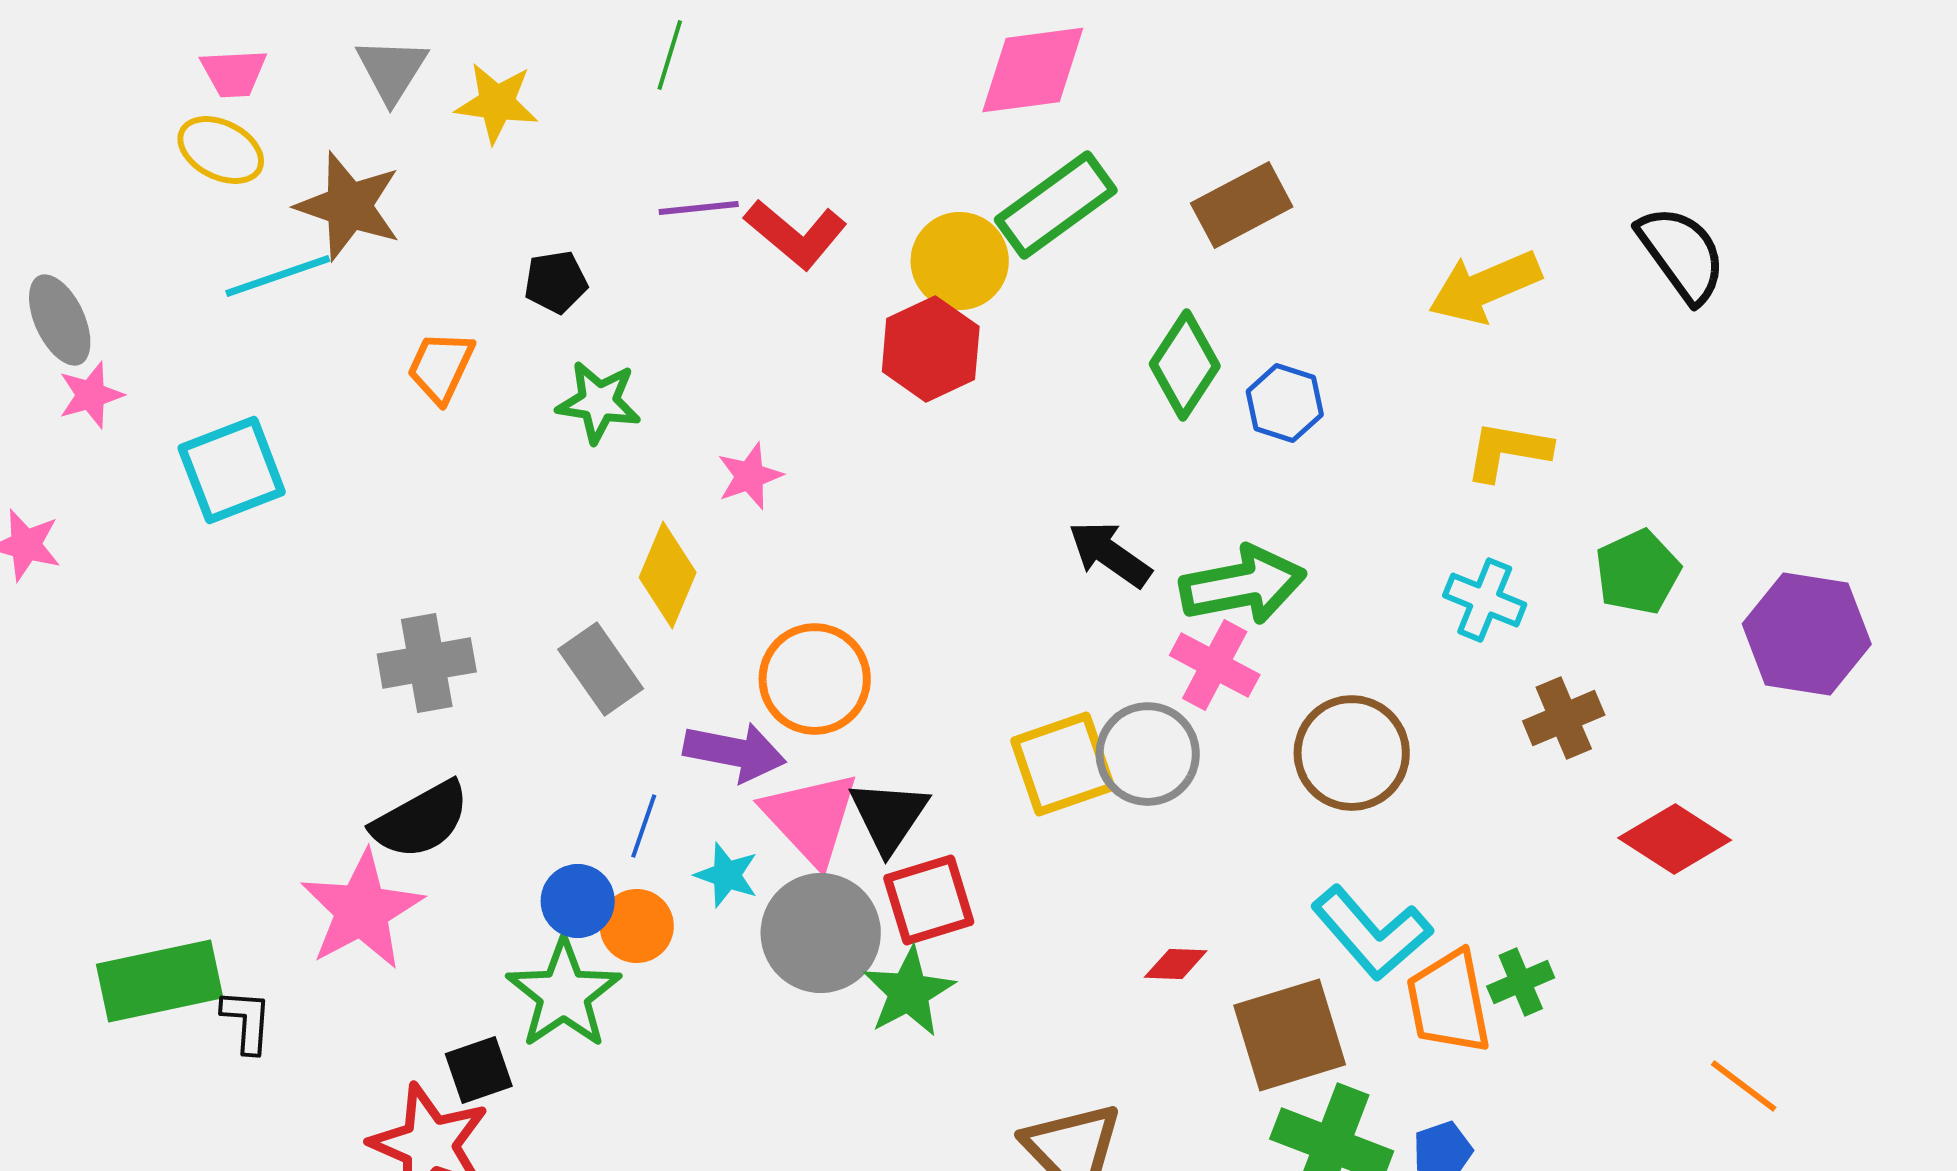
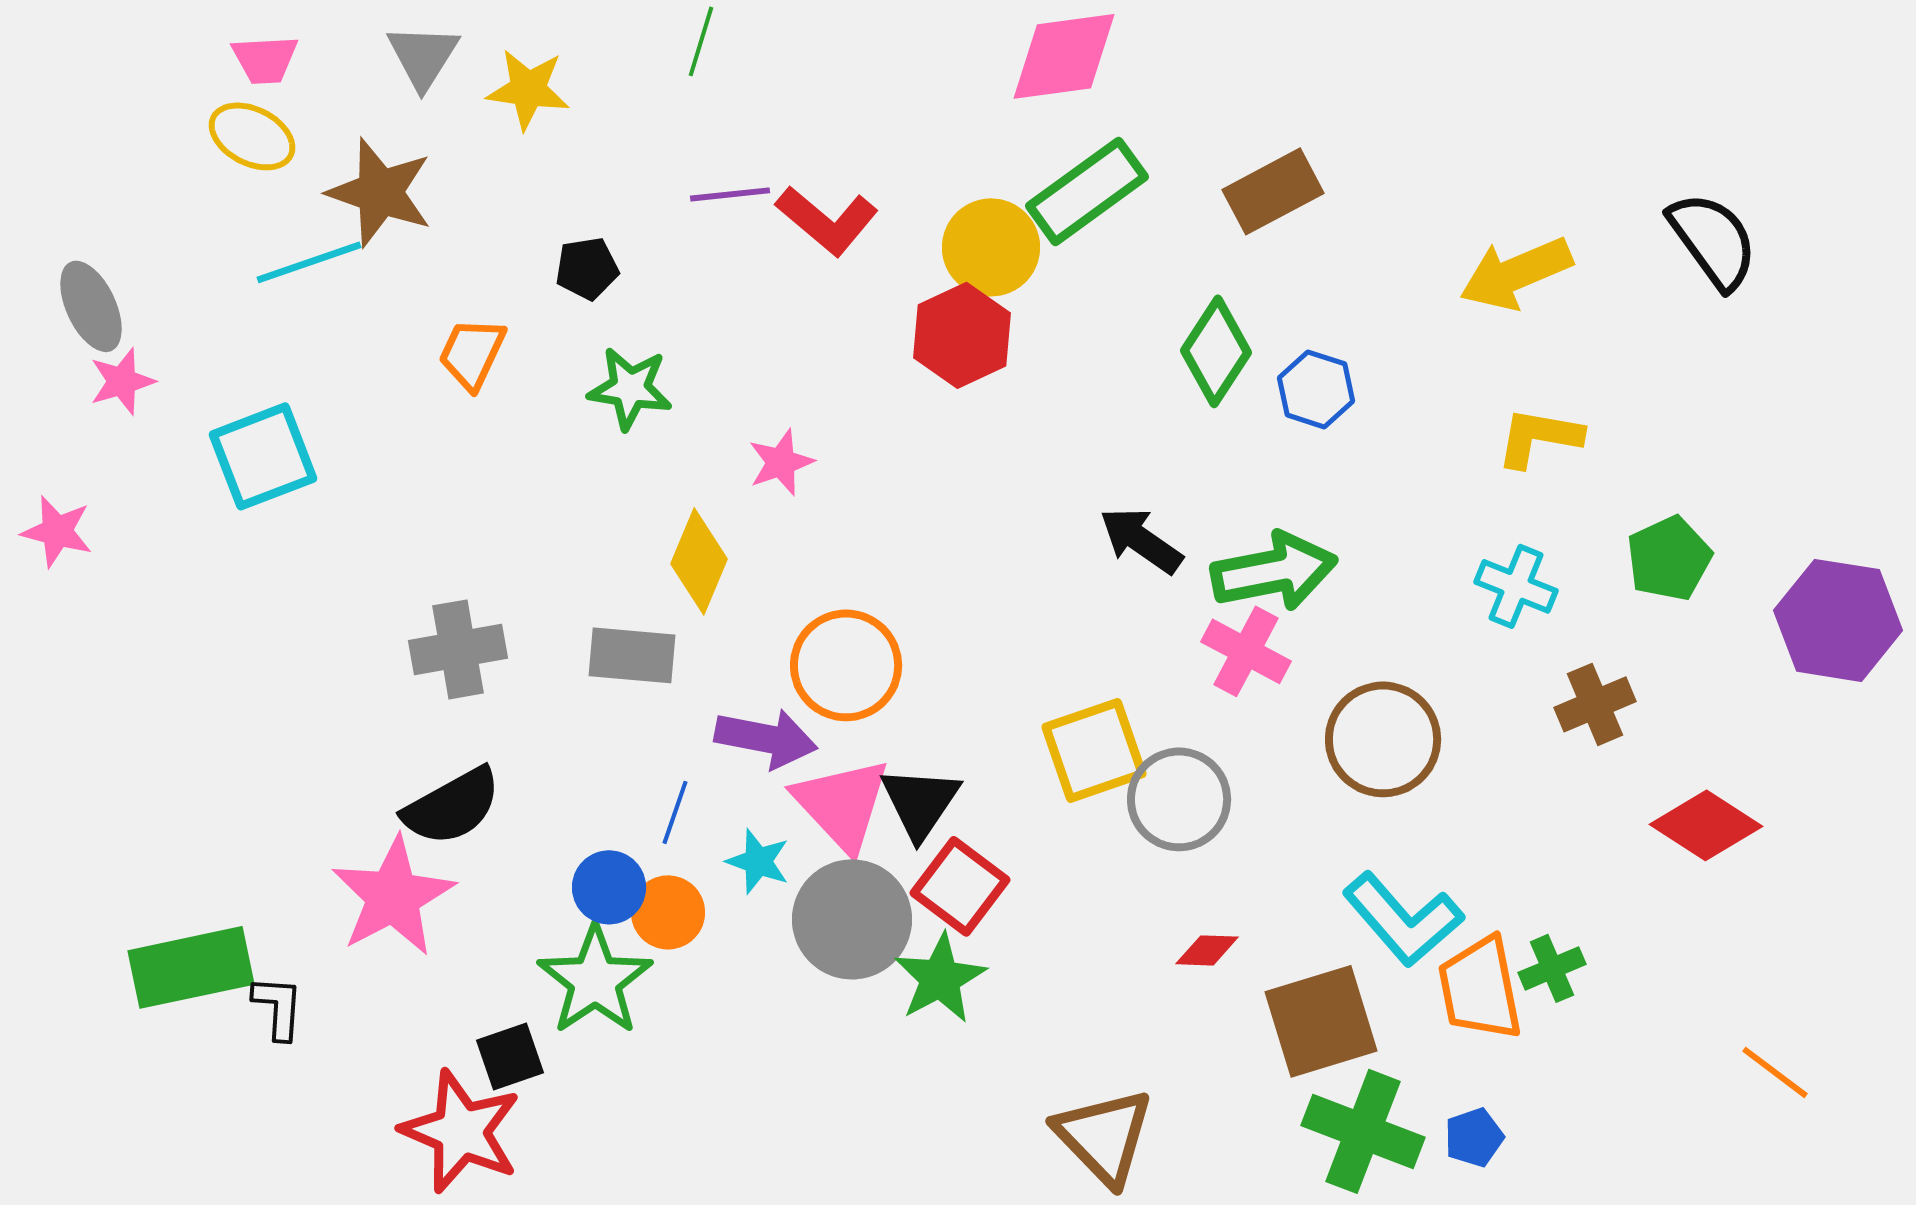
gray rectangle: (601, 669) -> (632, 655), turned -50
gray circle: (1148, 754) -> (1179, 799), moved
red square: (929, 900) -> (960, 886), turned -36

